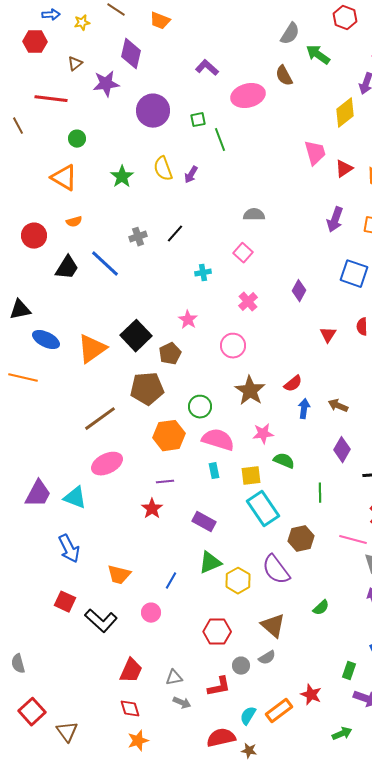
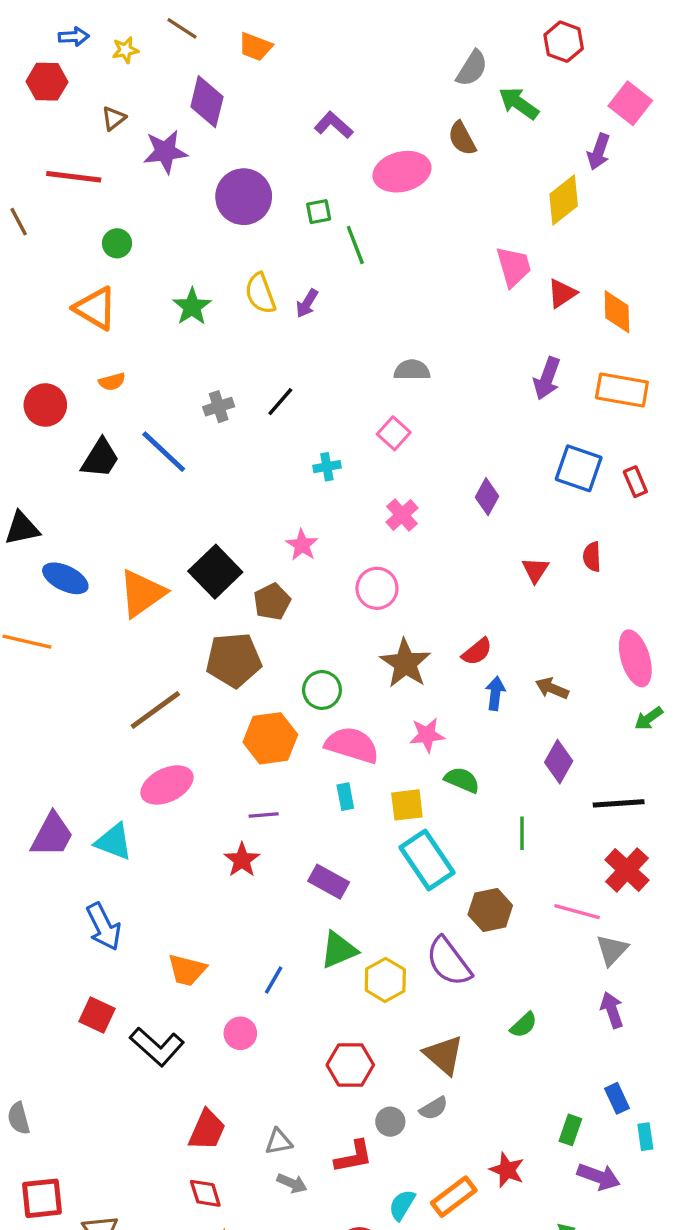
red square: (32, 712) -> (42, 1198), turned 36

